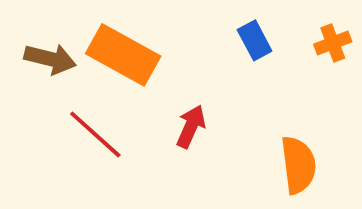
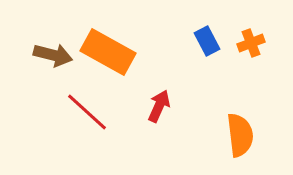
orange cross: (333, 43) -> (251, 43), moved

